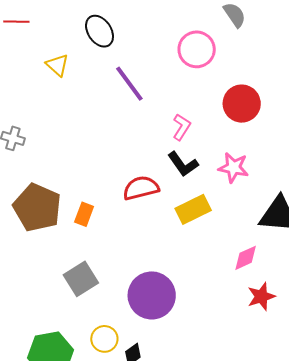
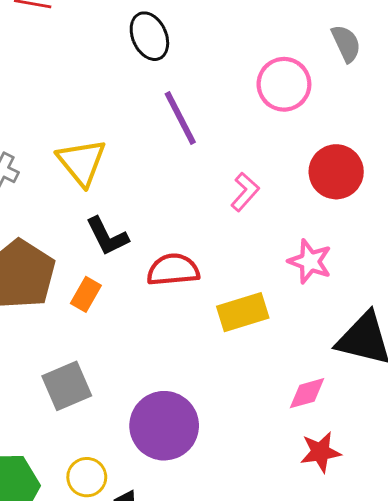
yellow triangle: (57, 65) -> (82, 162), moved, size x1.5
black L-shape: (183, 164) -> (107, 236), moved

